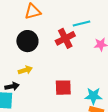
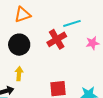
yellow arrow: (25, 70) -> (19, 74), turned -64

